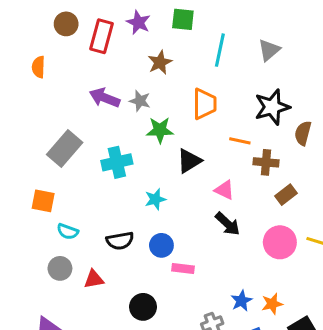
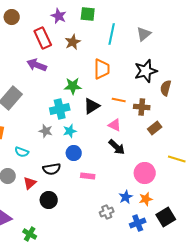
red rectangle: (101, 36) -> (43, 38), moved, turned -40
gray star: (140, 101) -> (46, 131), moved
orange line: (240, 141) -> (119, 100), moved
cyan cross: (117, 162) -> (60, 109), moved
cyan semicircle: (68, 232) -> (22, 152), moved
black semicircle: (120, 241) -> (52, 169), moved
pink circle: (280, 242) -> (145, 173), moved
blue circle: (161, 245) -> (74, 153), moved
red triangle: (94, 279) -> (30, 183), turned -32
black circle: (143, 307) -> (49, 200), moved

